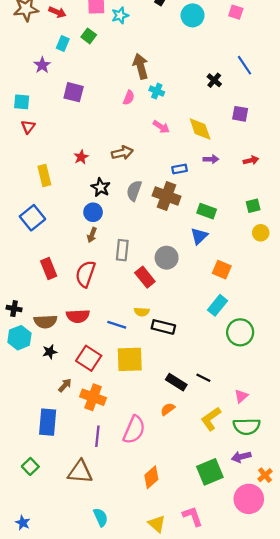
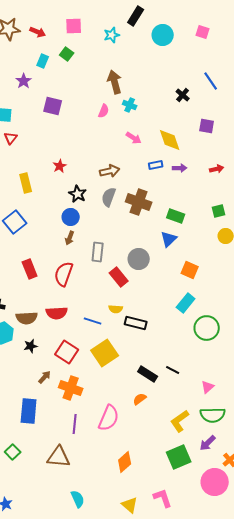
cyan star: (120, 15) -> (112, 35), moved
brown arrow: (122, 153) -> (110, 171), moved
blue rectangle: (180, 169) -> (156, 165), moved
yellow square: (130, 359) -> (105, 353), turned -32
yellow L-shape: (211, 419) -> (180, 421), moved
purple arrow: (241, 457) -> (208, 443), turned -30

